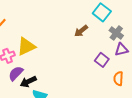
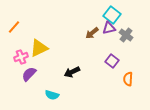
purple triangle: (121, 50) -> (109, 28), moved
black arrow: (28, 82) -> (72, 72), moved

